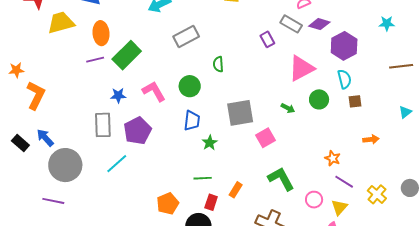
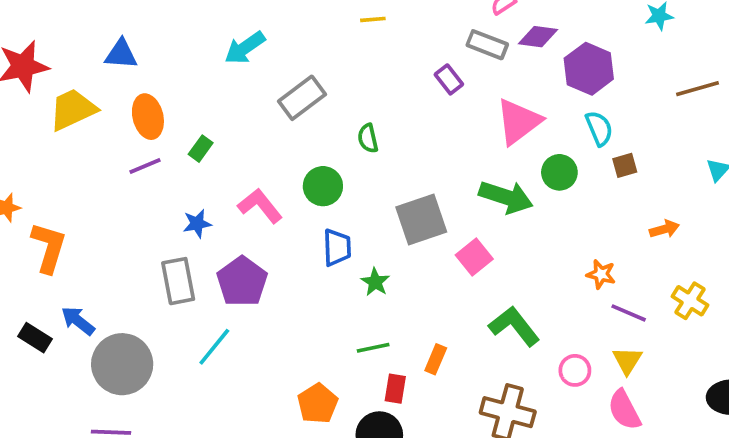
green rectangle: (127, 55) -> (201, 149), size x0.5
green arrow: (288, 108) -> (506, 197), size x2.0
yellow cross: (377, 194) -> (690, 301), moved
pink circle: (314, 200) -> (575, 370), moved

